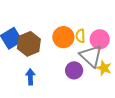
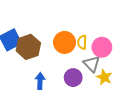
gray triangle: (91, 56) -> (92, 64), size x0.7
blue arrow: (30, 77) -> (40, 81), moved

